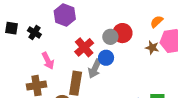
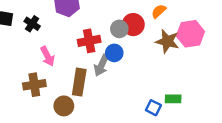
orange semicircle: (157, 22) -> (159, 11), moved
red cross: (84, 47) -> (89, 41), turned 30
brown star: (152, 48) -> (167, 41), size x1.5

